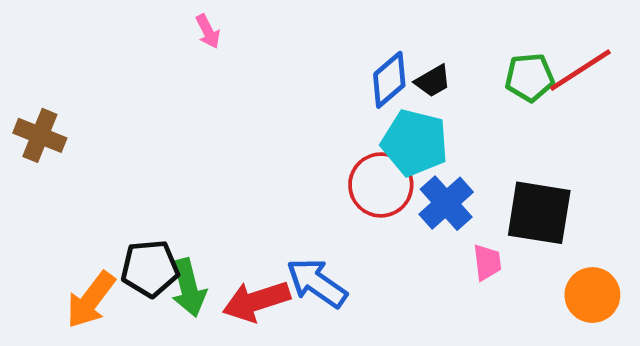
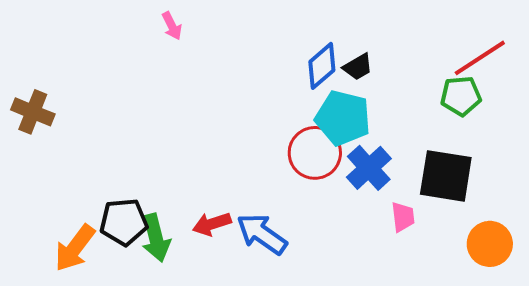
green pentagon: (530, 77) -> (461, 96), moved
red arrow: (256, 301) -> (212, 224), moved, size x0.7

